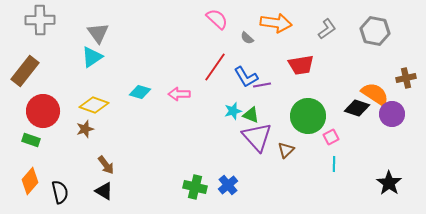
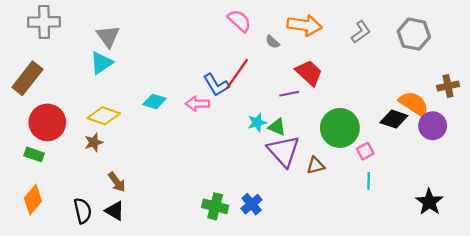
red trapezoid: (301, 65) -> (309, 73), moved, turned -128
blue L-shape: (246, 77) -> (216, 85), moved
brown triangle: (286, 150) -> (316, 165), turned 30
black semicircle: (60, 192) -> (83, 211), moved

